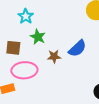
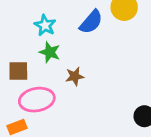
cyan star: (26, 16) -> (45, 25), moved
blue semicircle: (77, 48) -> (91, 22), moved

